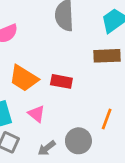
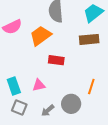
orange trapezoid: (24, 78) -> (40, 36), moved, turned 115
pink triangle: (37, 114) -> (39, 85), turned -48

